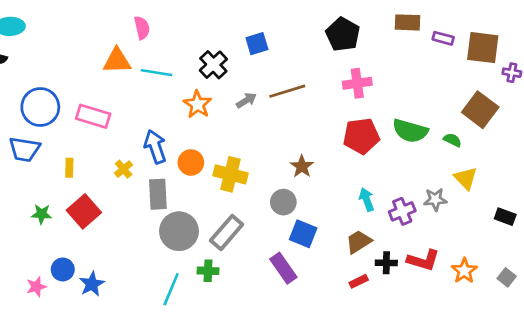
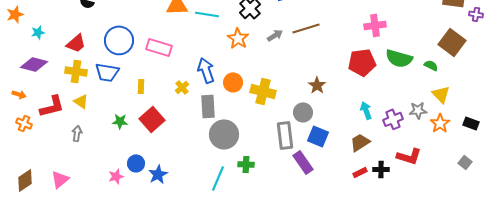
pink cross: (357, 83) -> (375, 25), moved
gray rectangle: (227, 232) -> (285, 135), moved, turned -48
black cross: (386, 263) -> (381, 169), moved
orange star: (464, 271) -> (440, 123), moved
gray square: (507, 277) -> (465, 162), moved

